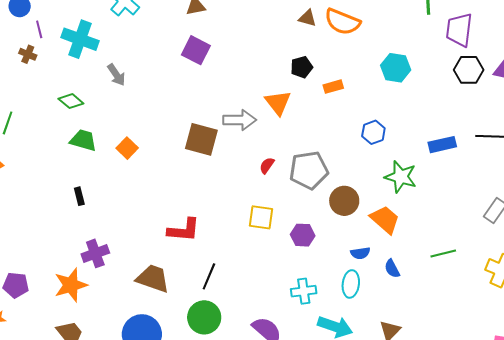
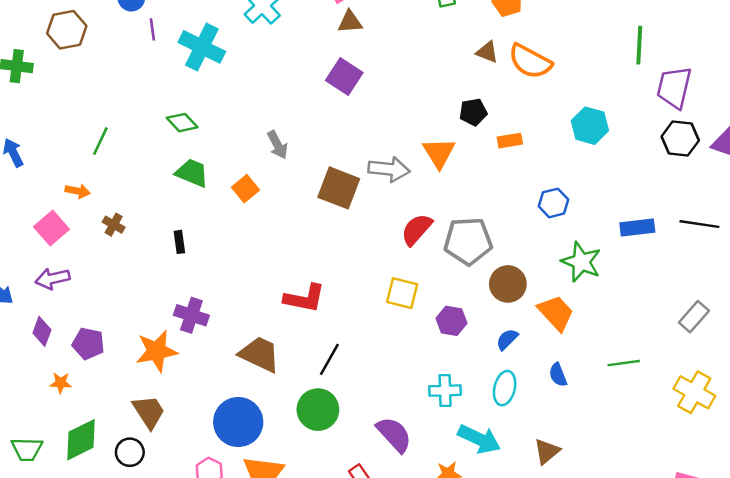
brown cross: (28, 54) -> (114, 225), moved
gray arrow: (116, 75) -> (277, 145), moved
red semicircle: (267, 165) -> (417, 229), size x1.6
purple cross: (95, 253) -> (191, 315), turned 32
blue semicircle: (360, 253) -> (507, 339), moved, turned 138

